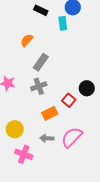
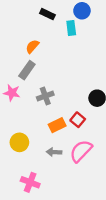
gray rectangle: (41, 62) -> (27, 70), moved
red square: (69, 100) -> (78, 120), moved
pink cross: (24, 154) -> (30, 182), moved

